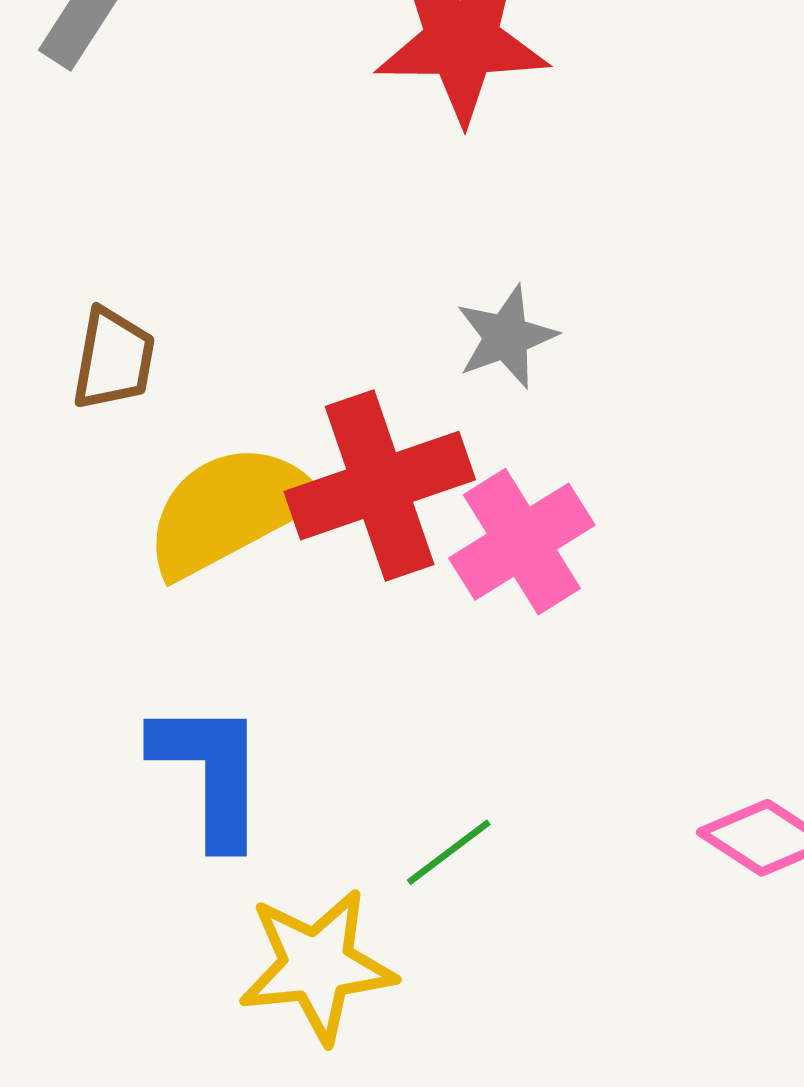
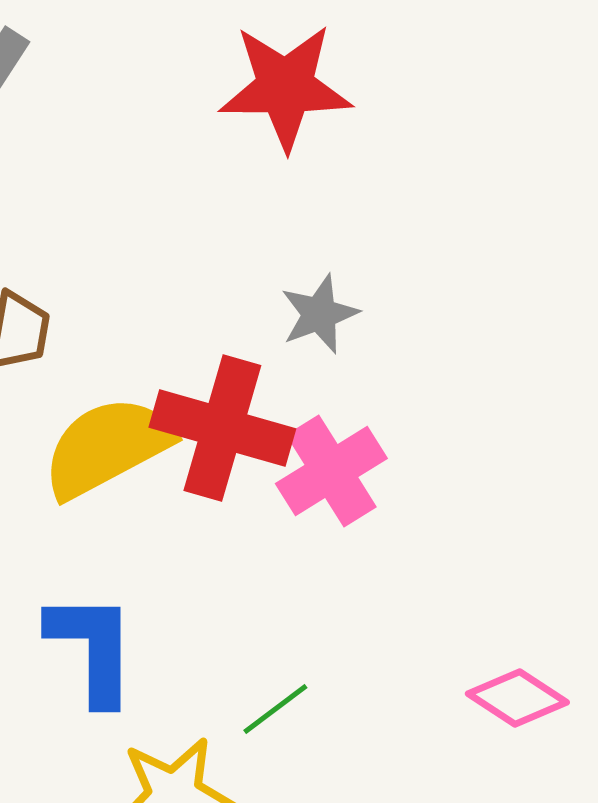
red cross: (380, 486) -> (222, 428), turned 35

